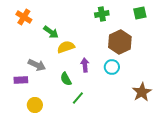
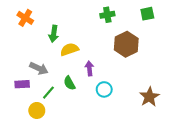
green arrow: (51, 32) -> (54, 34), turned 63
cyan circle: (112, 67) -> (104, 89), moved
green line: (78, 98) -> (48, 93), moved

